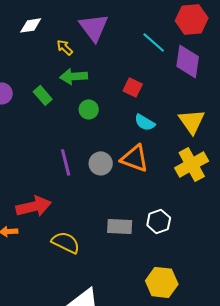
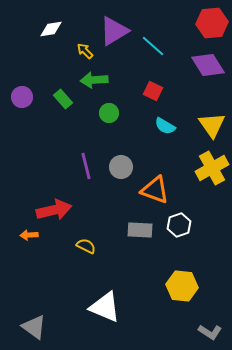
purple triangle: (94, 27) -> (114, 31), turned 36
cyan line: (154, 42) -> (153, 46), moved
purple diamond: (188, 61) -> (208, 65), turned -40
orange triangle: (135, 158) -> (155, 190), moved
yellow semicircle: (66, 242) -> (86, 246), size x0.7

